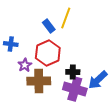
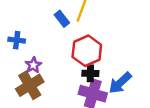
red hexagon: (48, 53) -> (87, 51), moved
brown cross: (39, 81) -> (30, 85), moved, turned -30

